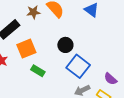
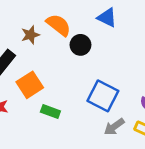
black circle: (65, 45) -> (80, 45), moved

